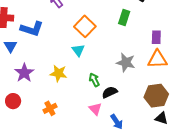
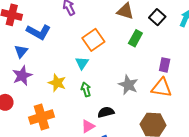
blue triangle: (10, 46) -> (21, 51), moved
green arrow: (94, 80) -> (86, 89), moved
orange cross: (50, 108) -> (42, 117), size x1.6
pink triangle: (95, 109) -> (88, 126), turned 32

